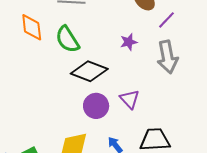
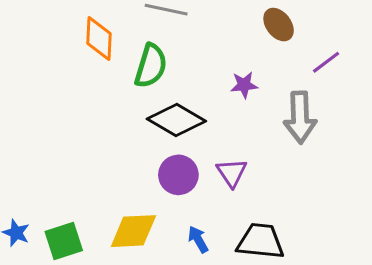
purple line: (166, 20) -> (326, 62), moved
green semicircle: (67, 39) -> (151, 66), turned -140

